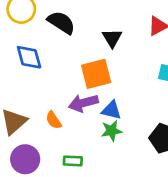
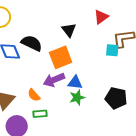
black semicircle: (61, 22) -> (32, 43), moved
green rectangle: (73, 161) -> (40, 114), moved

